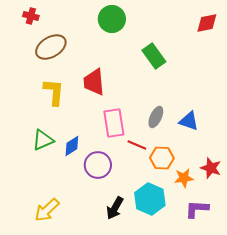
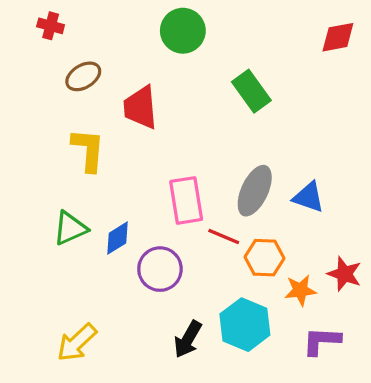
brown ellipse: (51, 47) -> (83, 76), size x0.7
red trapezoid: (94, 82) -> (140, 107), moved
gray ellipse: (156, 117) -> (255, 191), size x1.4

